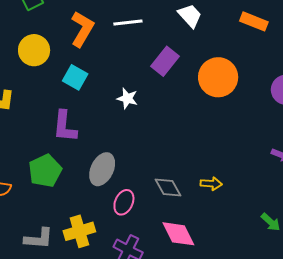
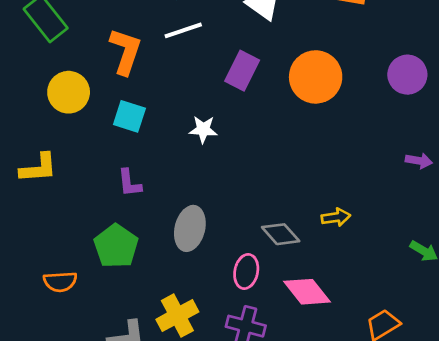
purple L-shape: (65, 126) -> (129, 183), size x0.7
pink ellipse: (124, 202) -> (246, 271), moved

